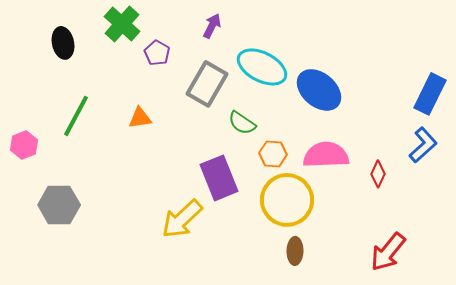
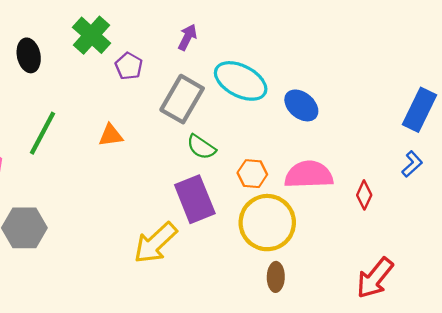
blue ellipse: (319, 90) -> (301, 105), size x0.7
green semicircle: (242, 123) -> (201, 147), moved
blue L-shape: (423, 145) -> (412, 164), size x0.7

